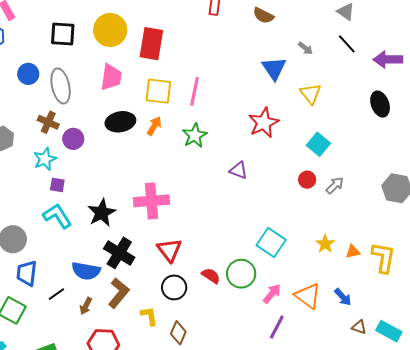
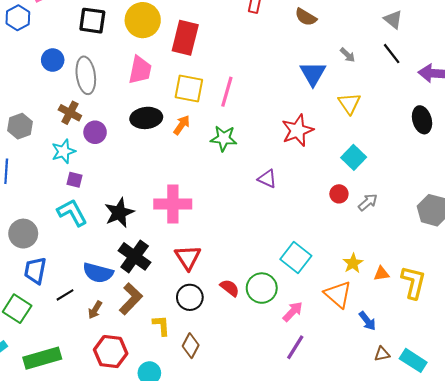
green star: (195, 135) -> (224, 138), turned 30
orange triangle: (308, 296) -> (338, 294), moved
brown triangle: (359, 327) -> (382, 354), turned -35

